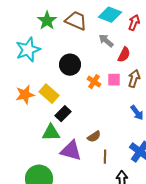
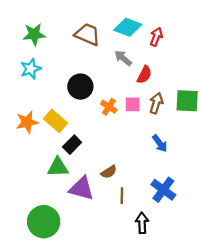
green star: (47, 21) -> (34, 34), moved, turned 30
cyan star: (28, 50) -> (31, 69), size x0.7

